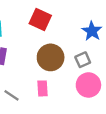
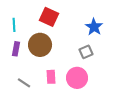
brown circle: (51, 57) -> (40, 45), moved
pink circle: (88, 85) -> (77, 78), moved

